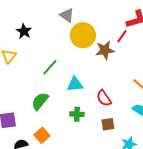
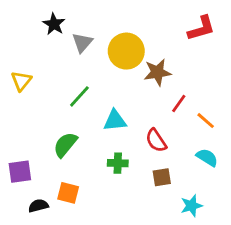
gray triangle: (67, 15) -> (82, 43), moved, turned 35
black star: (24, 31) -> (54, 24), moved
red line: (122, 36) -> (179, 104), moved
orange square: (42, 135) -> (68, 193), turned -35

